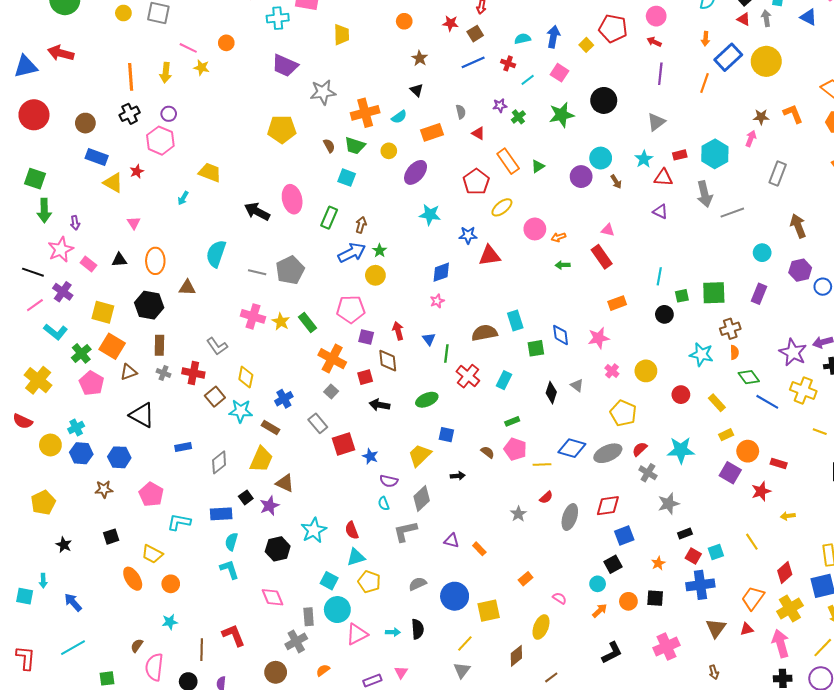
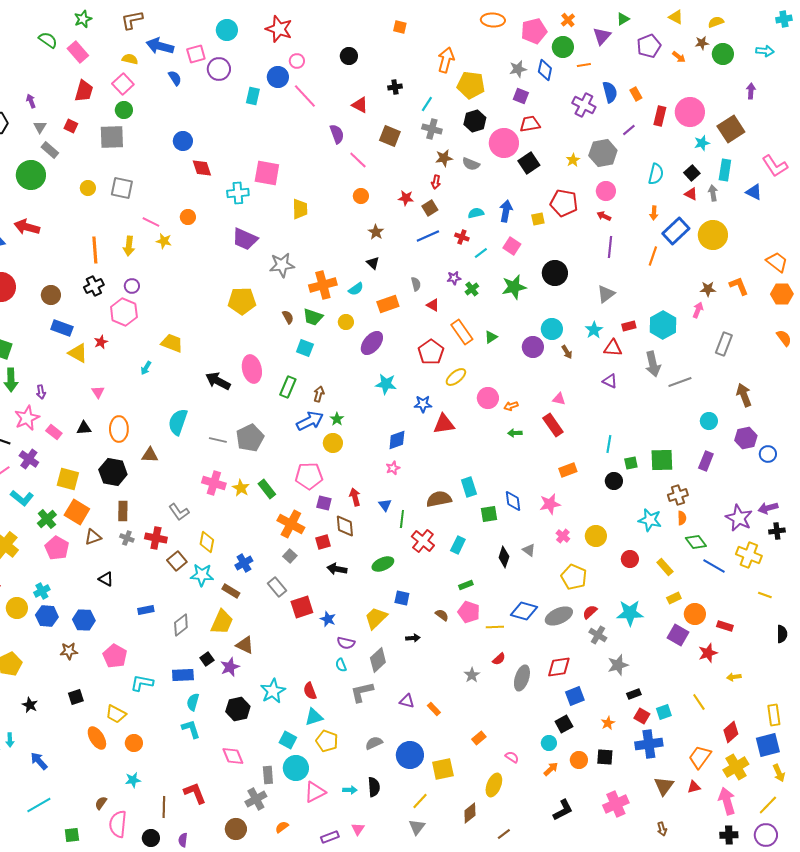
yellow square: (586, 45) -> (538, 219), turned 32
black triangle: (142, 415) -> (106, 579), size x0.6

